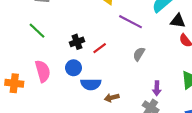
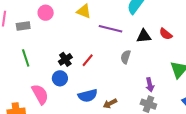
black triangle: (178, 21) -> (144, 36), moved
green line: (37, 31) -> (26, 58), turned 42
blue circle: (73, 68) -> (60, 78), moved

